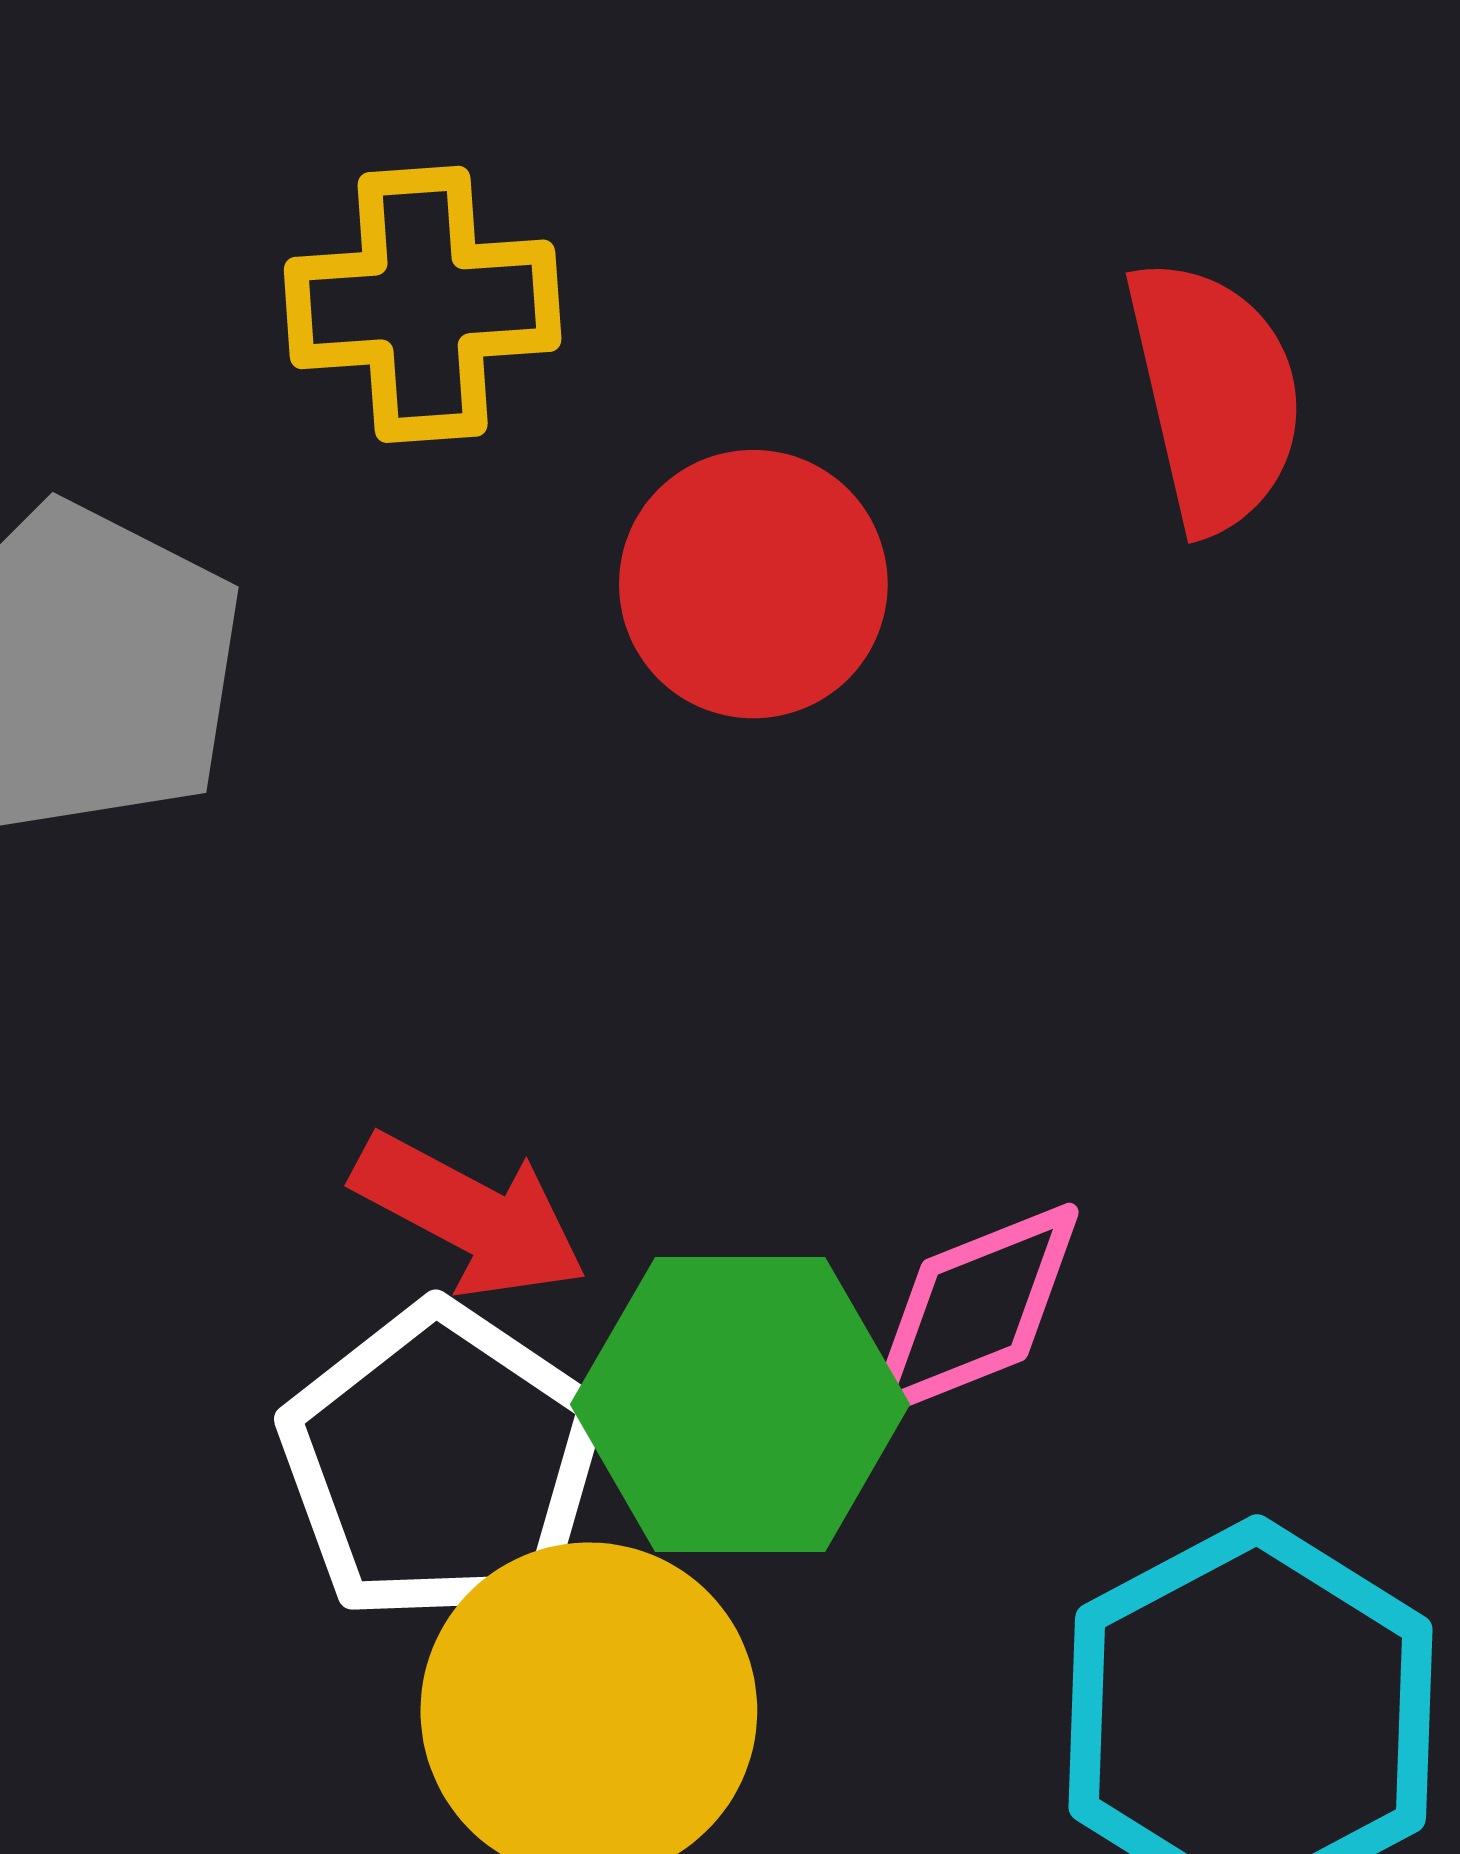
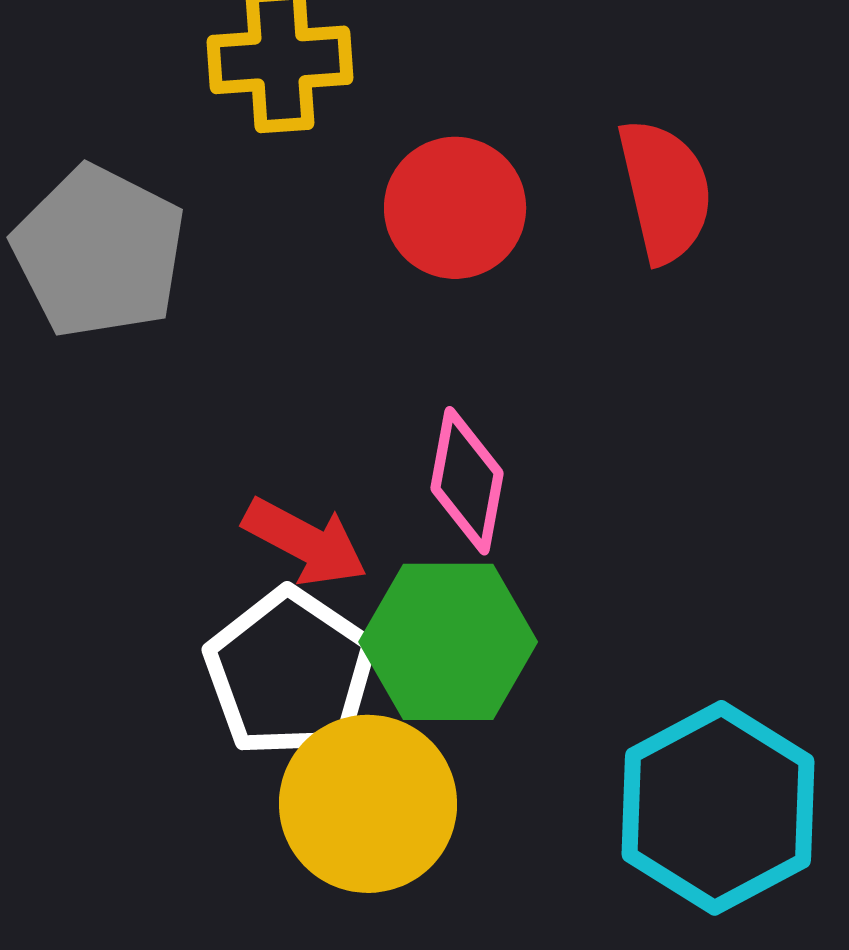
red semicircle: (1215, 395) -> (665, 191), moved
pink diamond: (974, 1310) -> (467, 481), moved, turned -58

